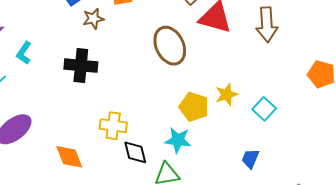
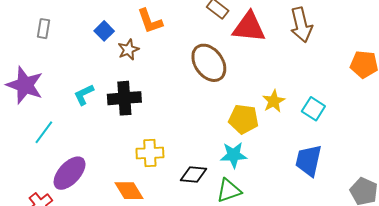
cyan L-shape: (24, 53) -> (84, 95), moved, turned 40
yellow cross: (113, 126) -> (150, 153), moved
black diamond: (135, 152) -> (194, 175), turned -60
blue trapezoid: (250, 159) -> (309, 160), size x1.6

